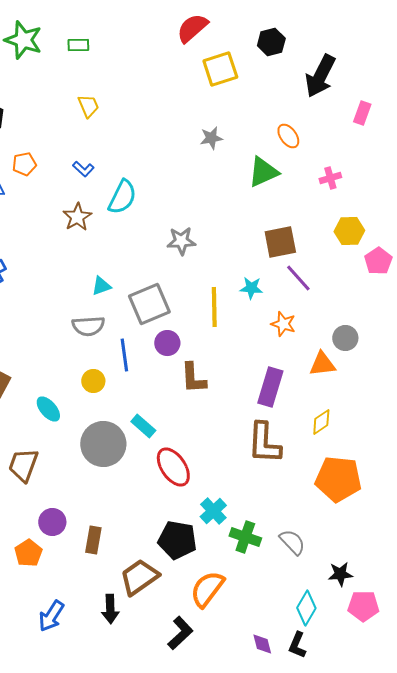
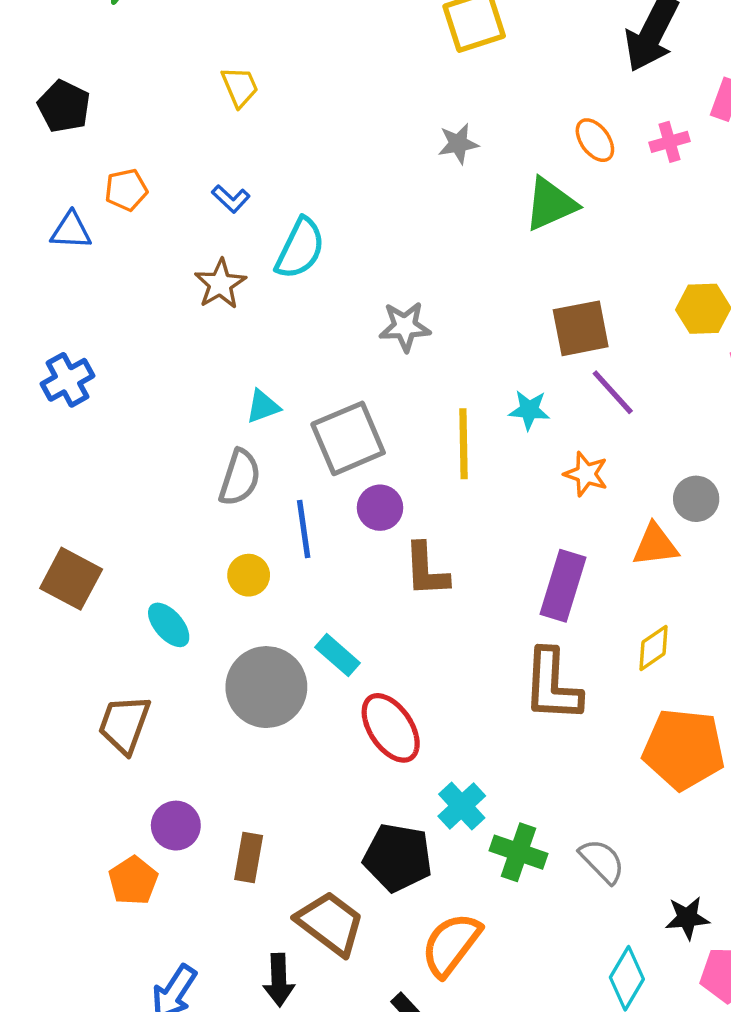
pink cross: (330, 178) -> (669, 142), moved
gray semicircle: (88, 326) -> (240, 477), turned -68
brown trapezoid: (139, 577) -> (330, 923), turned 72

